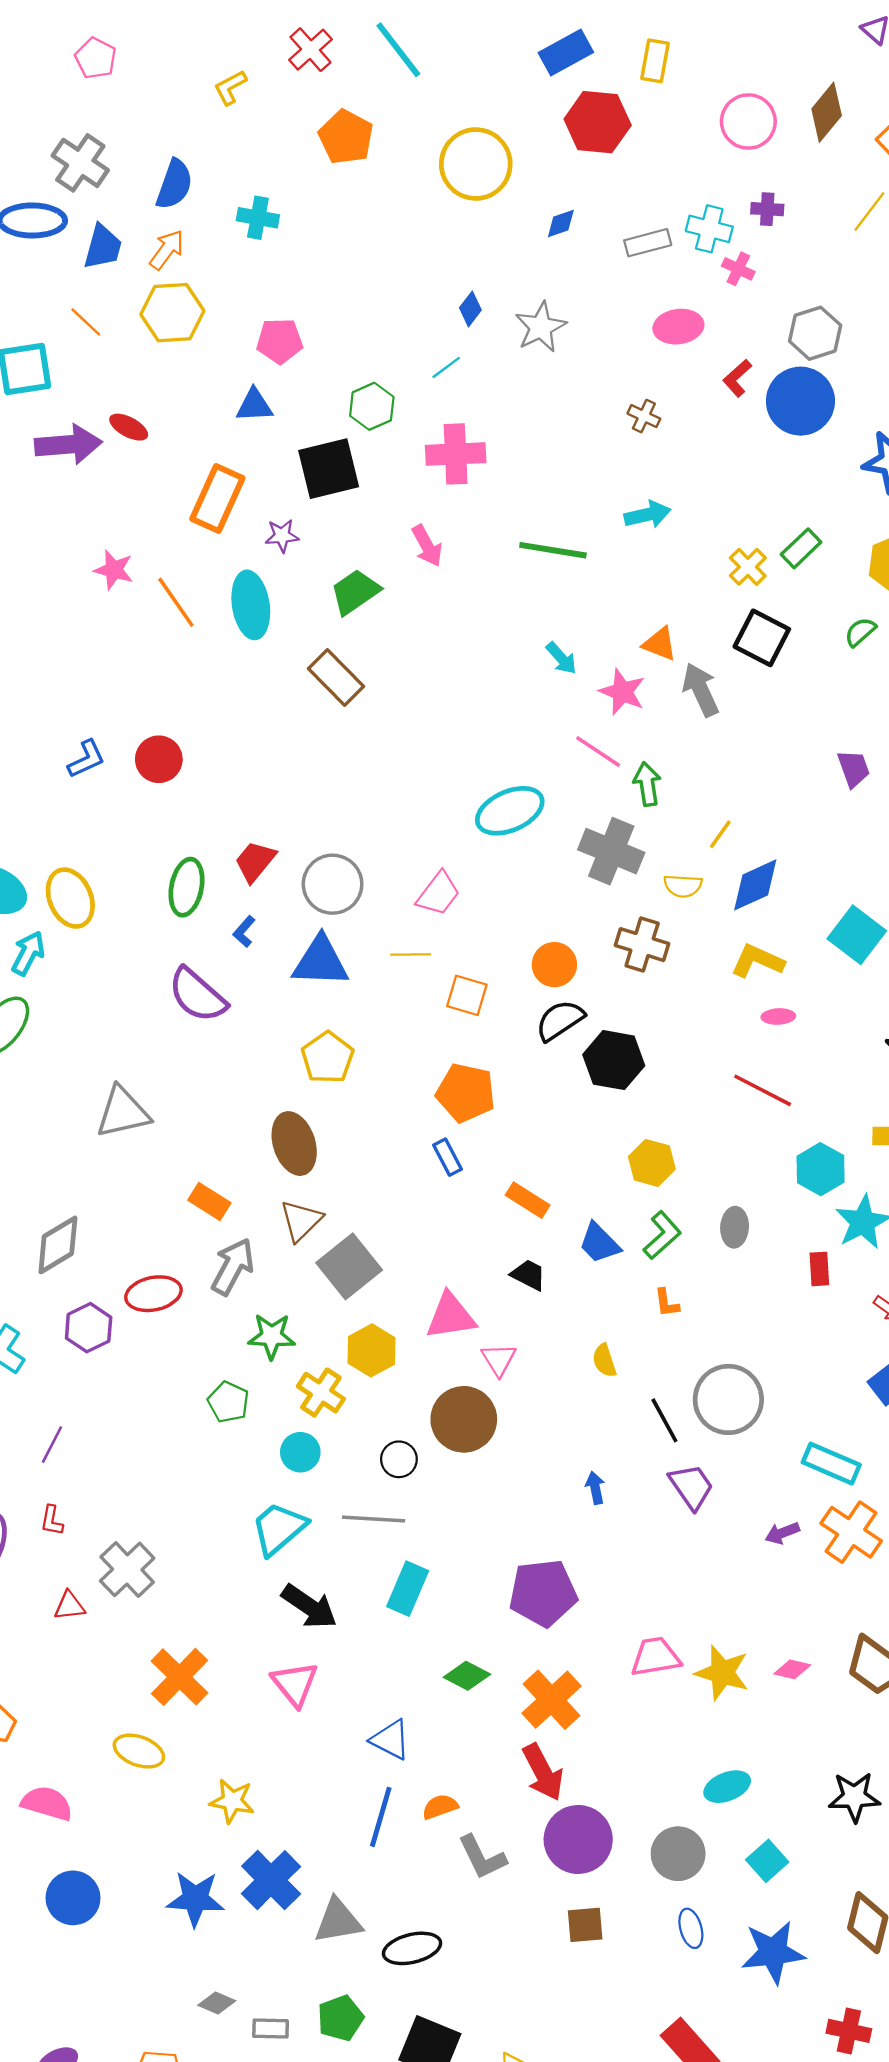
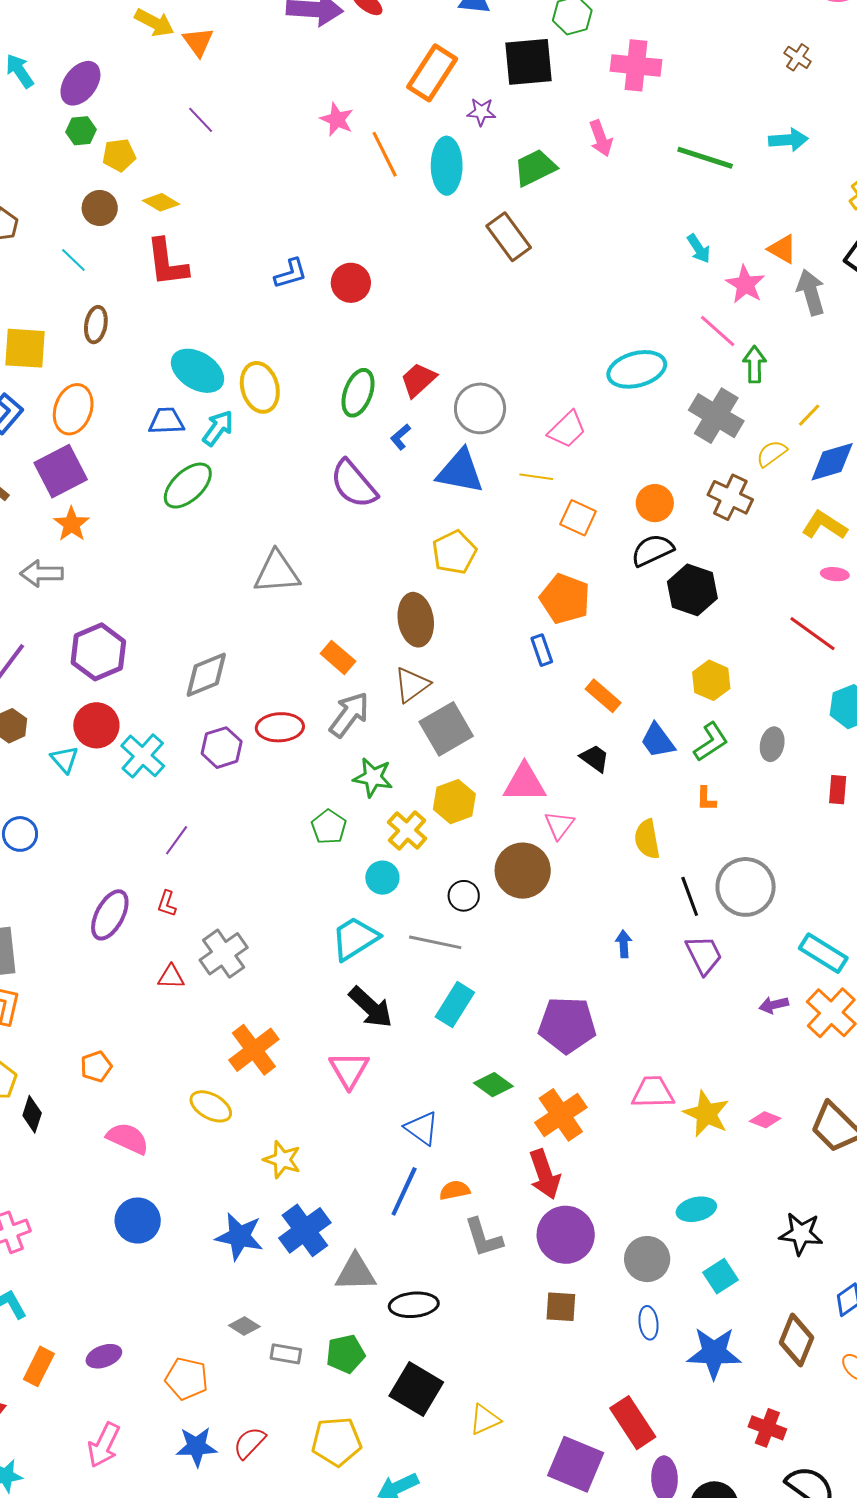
yellow semicircle: (683, 886) -> (772, 453), turned 132
yellow semicircle: (604, 1361) -> (647, 839), size x1.4

